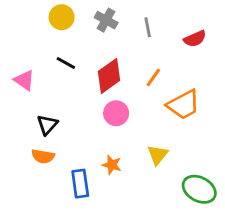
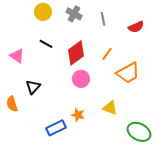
yellow triangle: (158, 155) -> (110, 108), turned -49
orange semicircle: (43, 156) -> (12, 104), moved, turned 63
blue rectangle: (80, 184) -> (56, 128), turned 72

